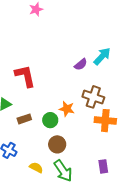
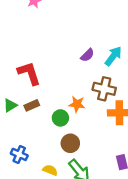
cyan arrow: (102, 56) -> (113, 56), moved
brown rectangle: (24, 119) -> (32, 105), moved

